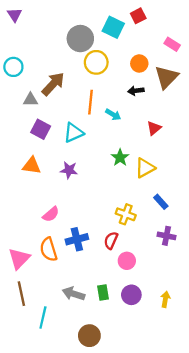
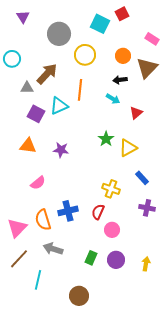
purple triangle: (15, 15) -> (23, 17), moved
gray circle: (80, 39) -> (59, 34), moved
cyan arrow: (113, 115) -> (113, 99), moved
cyan triangle: (74, 133) -> (59, 106), moved
pink semicircle: (51, 214) -> (38, 183), moved
green rectangle: (103, 293) -> (91, 258), turned 32
brown line: (21, 294) -> (19, 259), turned 55
gray arrow: (74, 294) -> (53, 249), moved

